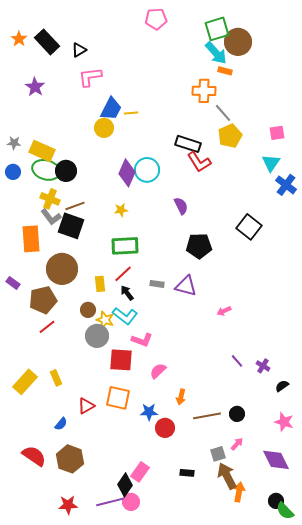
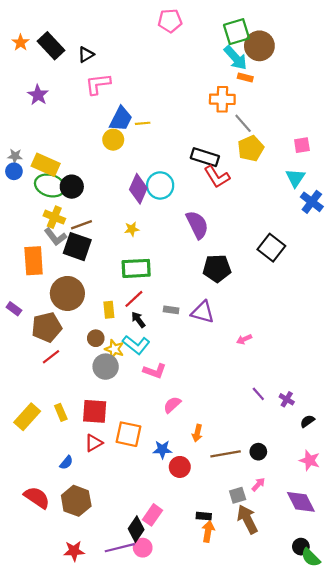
blue circle: (13, 172) -> (14, 171), moved
purple semicircle: (181, 206) -> (197, 225), size x1.5
red square: (121, 360) -> (95, 411), moved
orange arrow: (239, 492) -> (208, 531), moved

